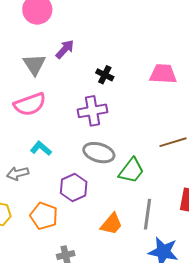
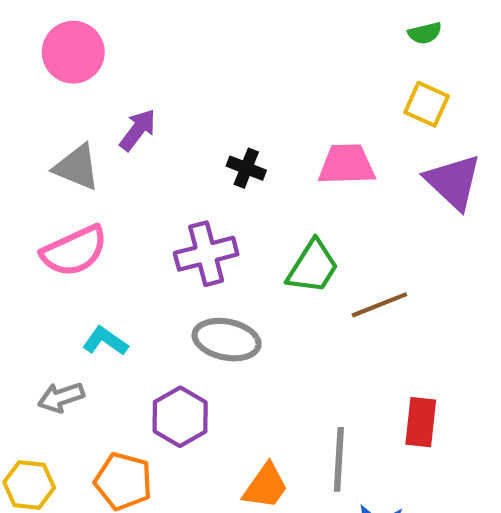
gray triangle: (34, 65) -> (77, 167), turned -30
black cross: (105, 75) -> (246, 168), moved
green trapezoid: (131, 171) -> (313, 267), moved

